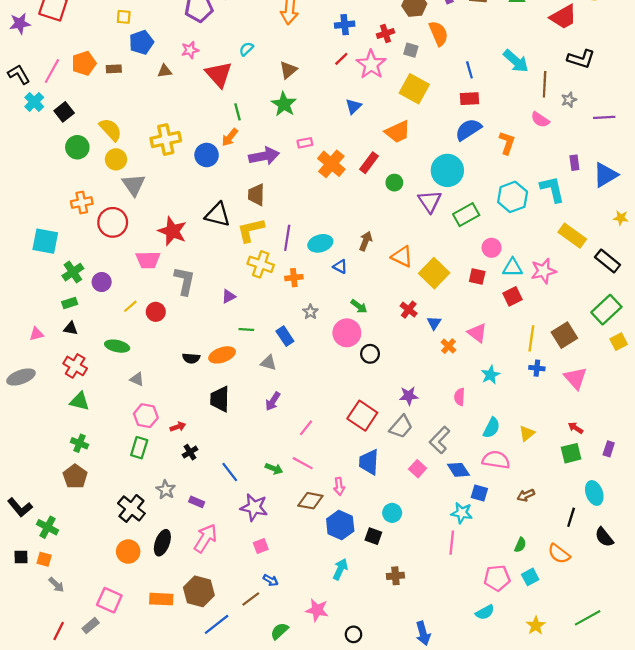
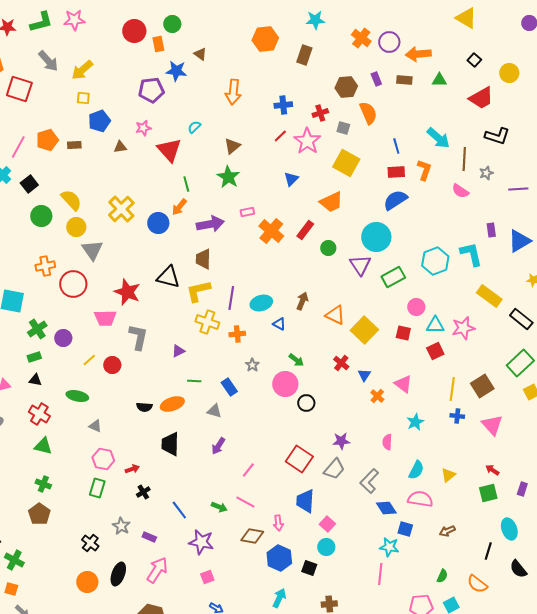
yellow cross: (166, 140) -> (121, 209), turned -32
orange L-shape: (507, 143) -> (424, 170), moved
pink square: (418, 469) -> (327, 524), moved
black cross: (131, 508) -> (90, 543), size x0.7

